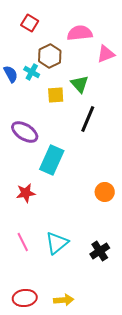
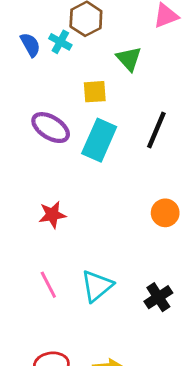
yellow square: (56, 95) -> (95, 92), moved
black line: (88, 119) -> (156, 130), moved
cyan rectangle: (52, 160) -> (99, 140), moved

